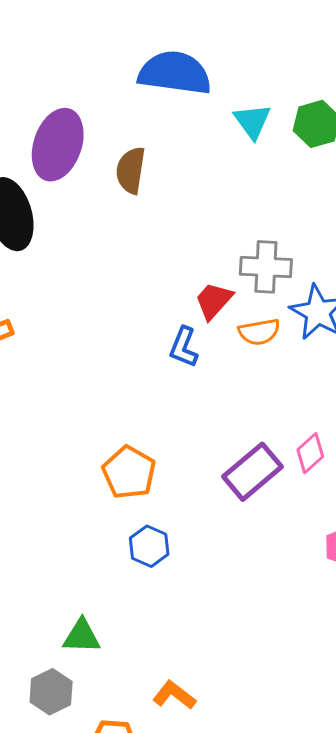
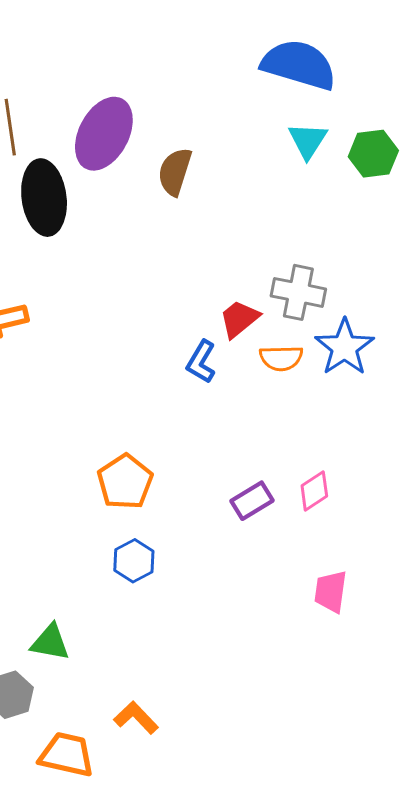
blue semicircle: (175, 73) -> (299, 65), moved
purple rectangle: (252, 472) -> (252, 501), size x0.7

